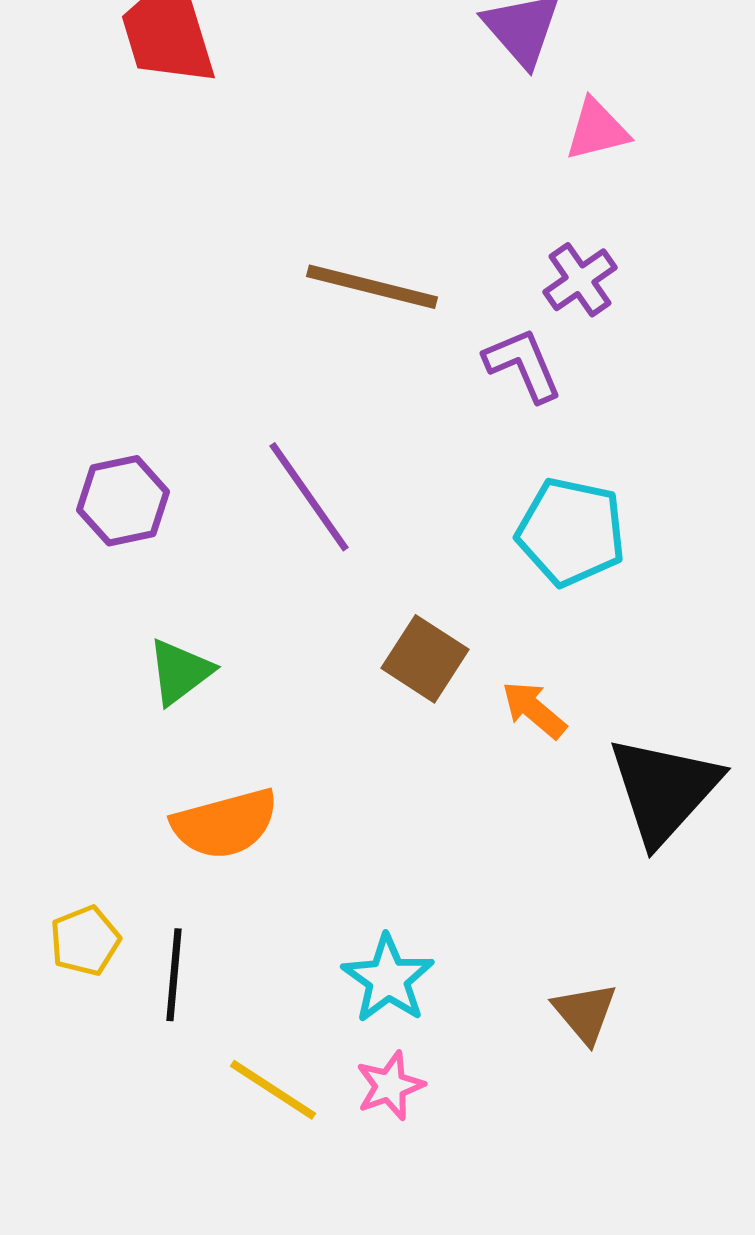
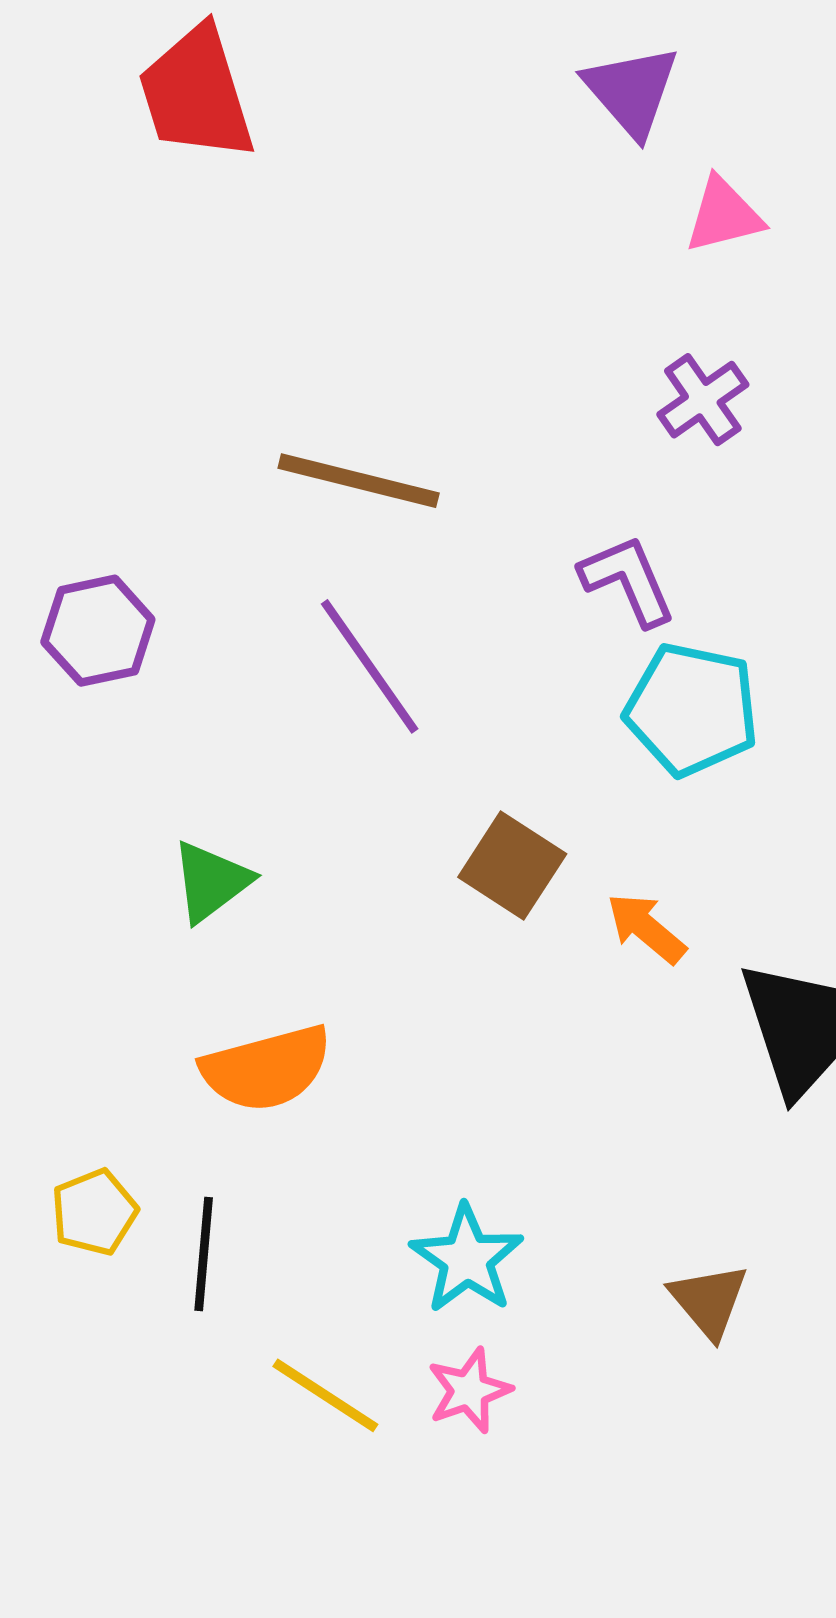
brown line: (372, 287) -> (359, 481), moved
purple L-shape: (523, 365) -> (628, 580), moved
purple hexagon: (123, 501) -> (98, 631), moved

